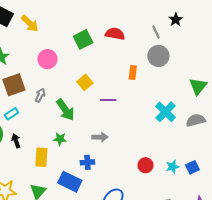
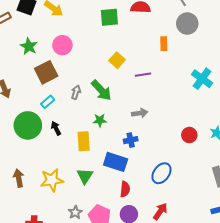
green square: (83, 39) -> (109, 17), turned 30
pink circle: (47, 59) -> (62, 45), moved
gray arrow: (40, 95) -> (76, 92), moved

